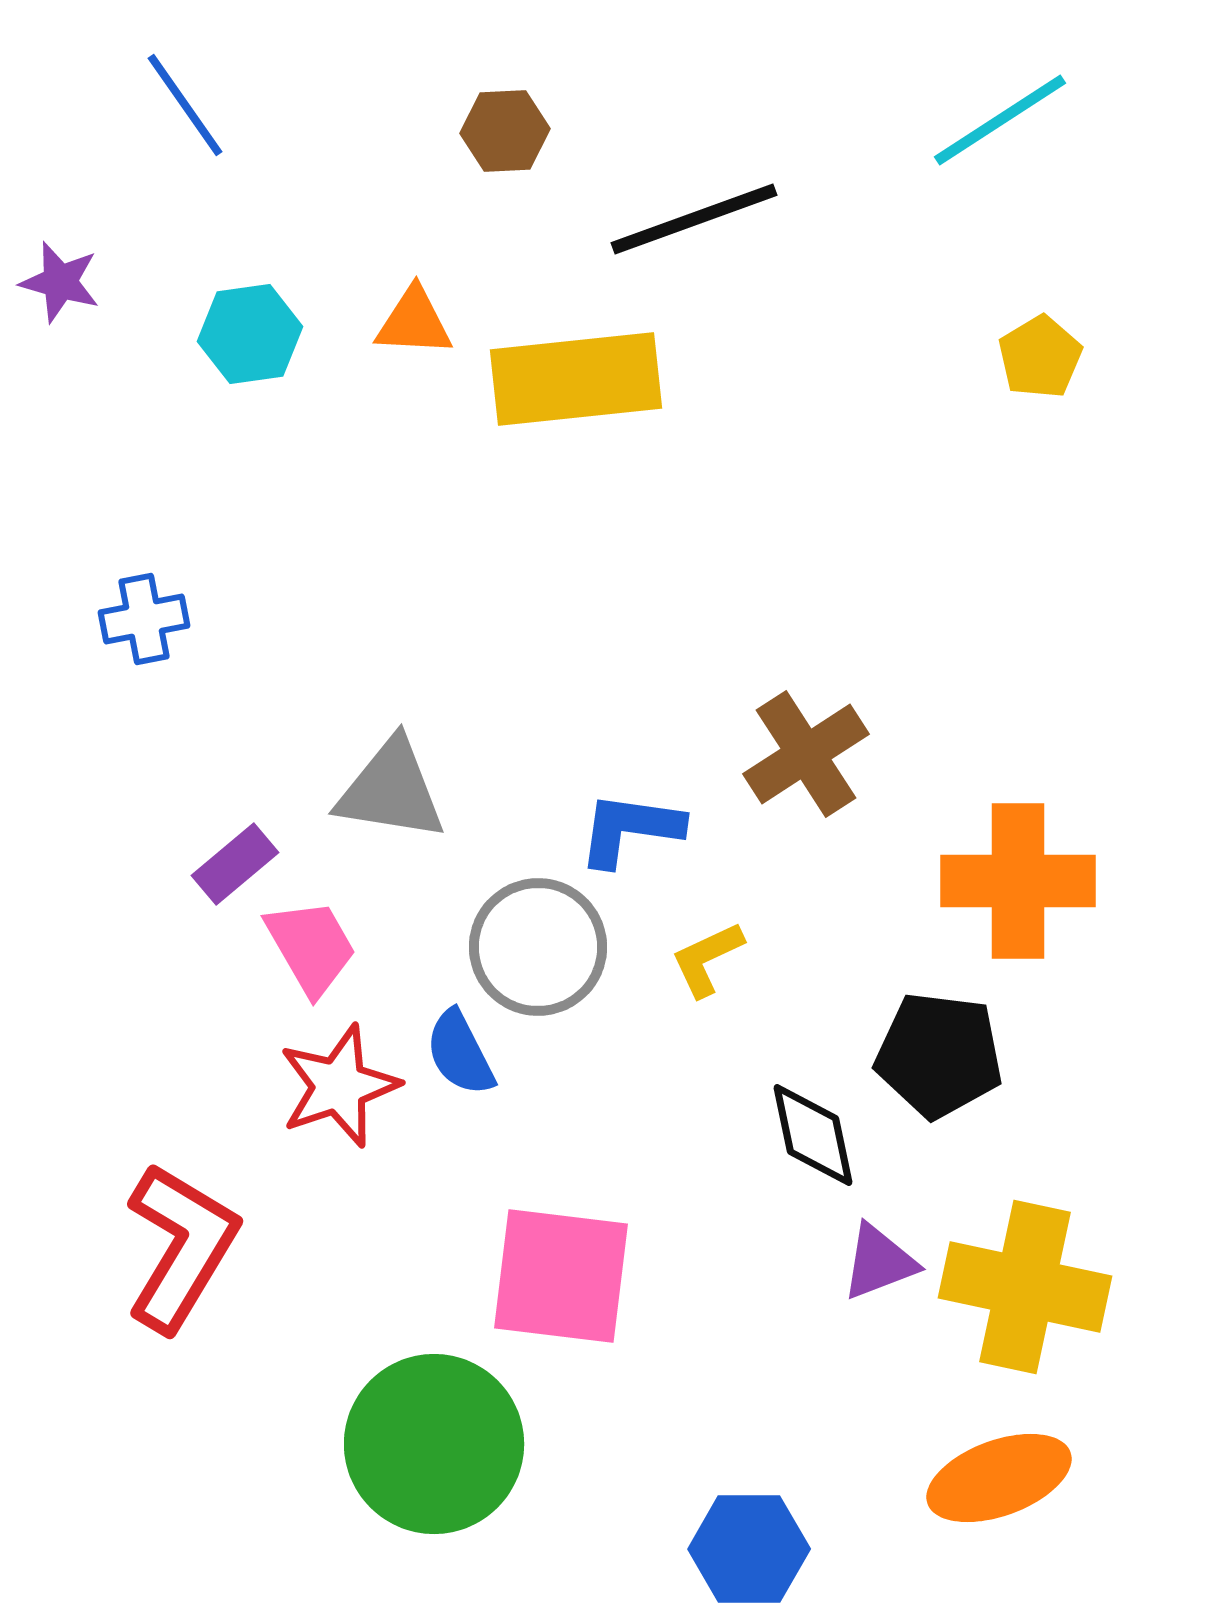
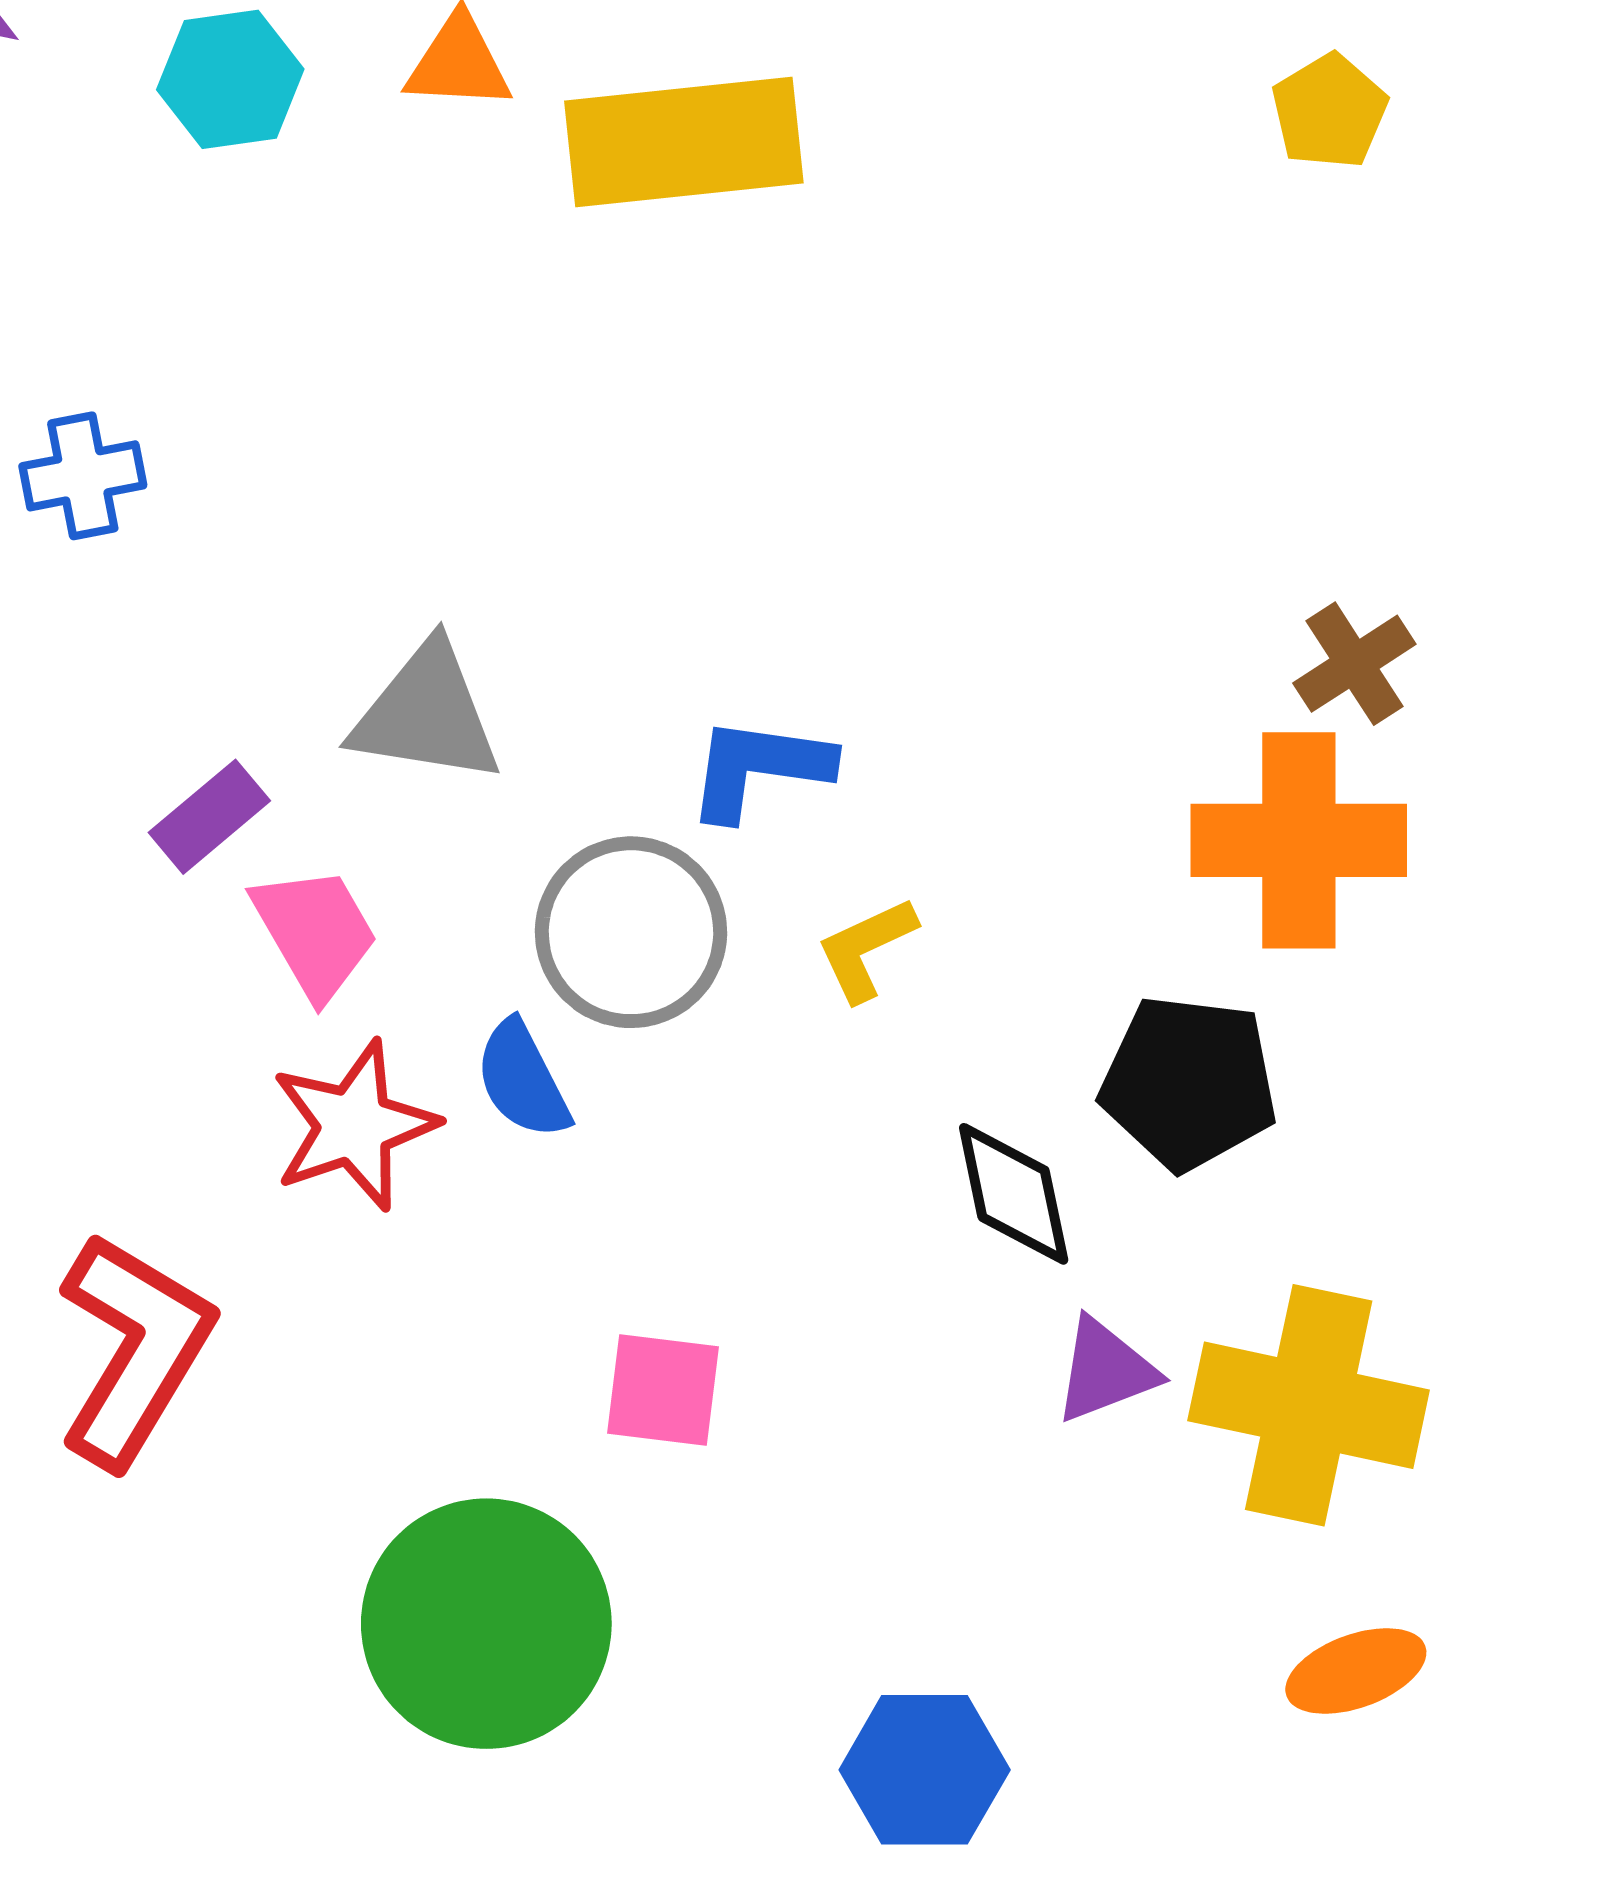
brown cross: (806, 754) -> (1354, 664), moved, size x0.7
pink square: (561, 1276) -> (663, 1390), size x0.6
orange ellipse: (999, 1478) -> (1356, 1671), moved, size x0.7

